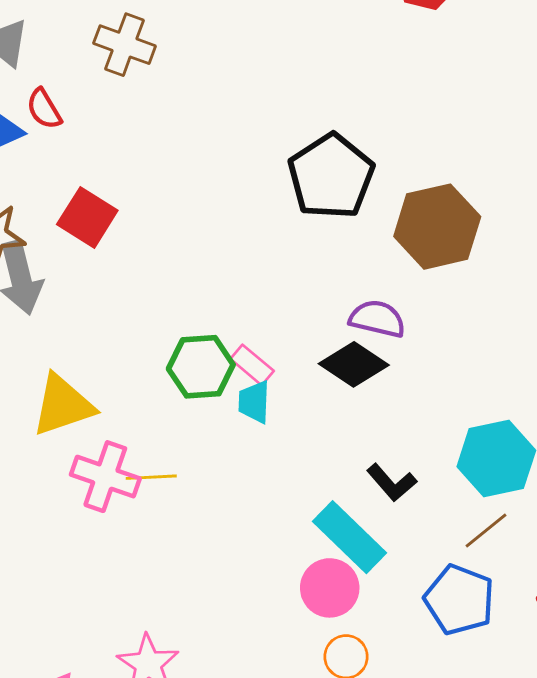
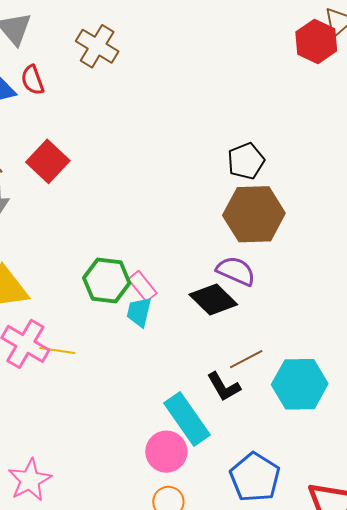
black pentagon: (331, 176) -> (246, 161), moved, size x0.6
brown hexagon: (437, 227) -> (254, 214), moved
brown line: (486, 531) -> (246, 359), moved

